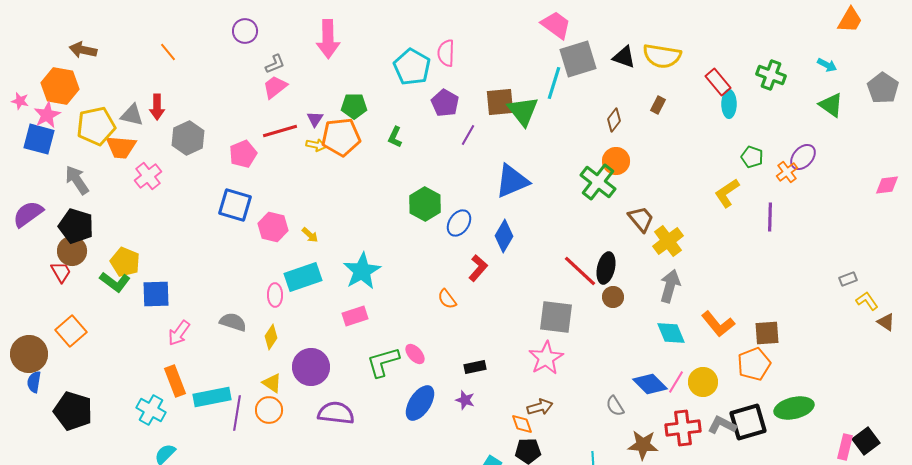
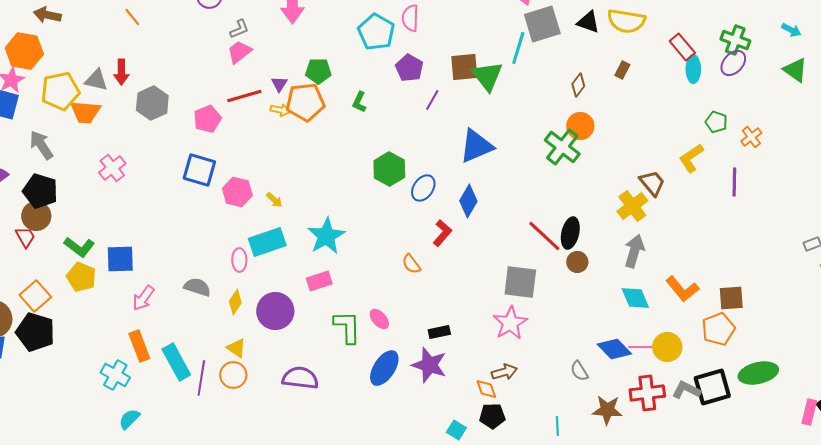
purple ellipse: (803, 157) -> (733, 63), moved
pink cross: (148, 176) -> (112, 168), moved
brown trapezoid: (641, 219) -> (652, 183), moved
yellow pentagon: (125, 262) -> (81, 277), moved
green L-shape: (383, 362) -> (347, 327), turned 105
purple circle: (311, 367) -> (275, 311), moved
pink line: (676, 382) -> (640, 347), turned 60
cyan rectangle: (212, 397) -> (176, 362), turned 72
purple star: (465, 400) -> (429, 365), size x1.8
black pentagon: (73, 411) -> (35, 332), moved

